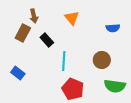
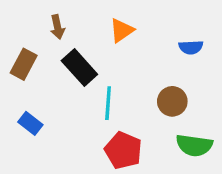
orange triangle: (72, 18) -> (122, 30), turned 35
brown rectangle: (23, 33) -> (24, 64), moved
black rectangle: (47, 40) -> (79, 68), size x1.5

